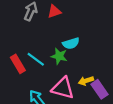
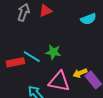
cyan semicircle: (71, 43) -> (88, 19), moved
red rectangle: (18, 64) -> (15, 62), turned -66

